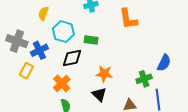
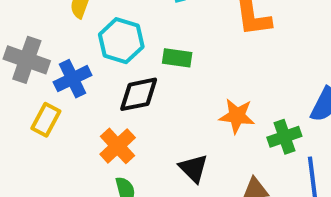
orange star: (104, 74) -> (237, 116), moved

